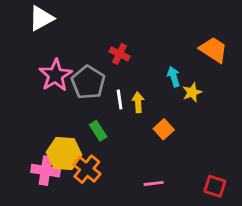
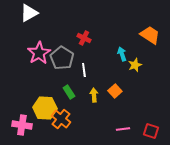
yellow arrow: (138, 102) -> (94, 95), moved
pink cross: (46, 171) -> (22, 125), moved
pink line: (154, 183) -> (123, 129), moved

